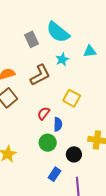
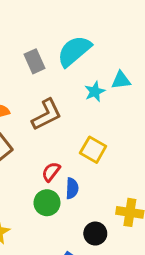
cyan semicircle: (58, 32) -> (74, 51), turned 100
cyan star: (62, 59) -> (95, 92), moved
green circle: (48, 143) -> (47, 203), moved

